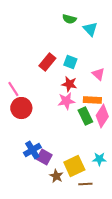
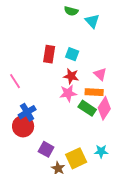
red rectangle: (47, 62) -> (49, 54), turned -30
pink triangle: (98, 74) -> (100, 74), moved
red circle: (21, 108) -> (23, 126), moved
green rectangle: (85, 116) -> (87, 108), turned -30
blue cross: (32, 150) -> (27, 112), moved

